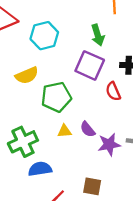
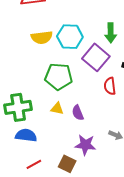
cyan hexagon: (44, 36) -> (70, 37), moved
yellow semicircle: (27, 75) -> (42, 37), moved
purple star: (109, 144) -> (85, 145), moved

